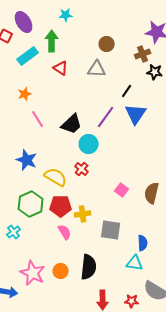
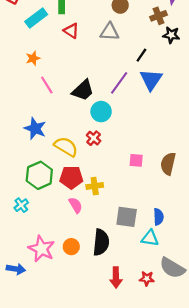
pink square: (122, 190) -> (136, 160), turned -32
gray square: (111, 230) -> (127, 217), moved

